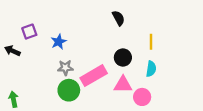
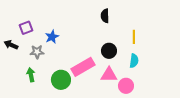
black semicircle: (118, 18) -> (105, 16), turned -152
gray star: (65, 68) -> (37, 52), moved
green arrow: (14, 99) -> (31, 75), moved

